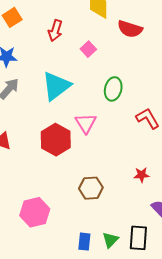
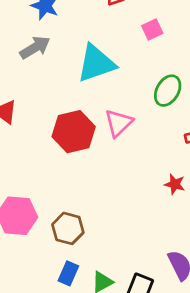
red star: (142, 175) -> (175, 184), moved
brown hexagon: (91, 188) -> (68, 228), moved

